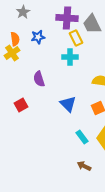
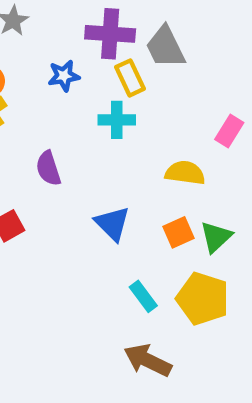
blue star: (38, 37) -> (64, 76), moved
brown arrow: (84, 166) -> (148, 360), size x1.5

